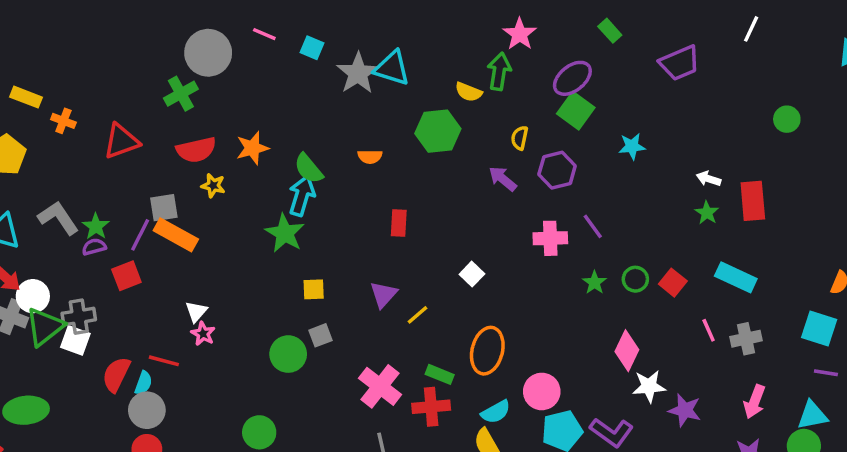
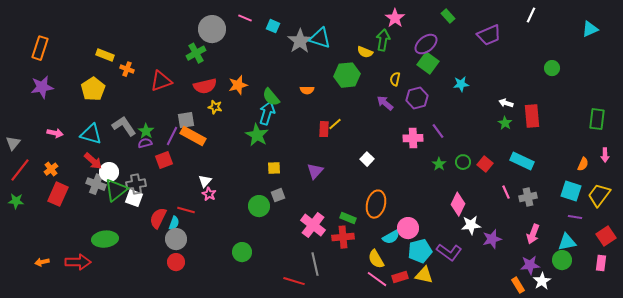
yellow line: (417, 315) -> (335, 124), moved
purple star: (685, 410) -> (492, 239), turned -30
cyan semicircle: (496, 412) -> (391, 237), moved

